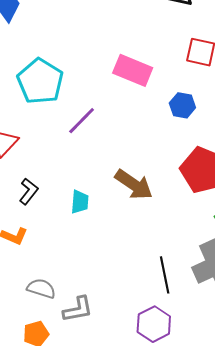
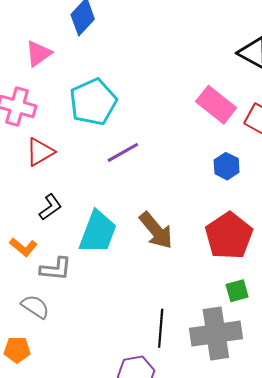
pink rectangle: (133, 70) -> (216, 105), moved
cyan trapezoid: (80, 202) -> (98, 232), size x1.8
gray L-shape: (78, 309) -> (56, 269), moved

